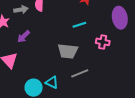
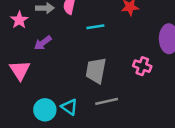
cyan line: (79, 25) -> (95, 27), moved
gray trapezoid: (68, 51) -> (96, 71), turned 85

